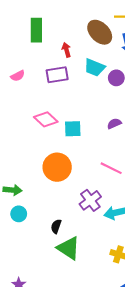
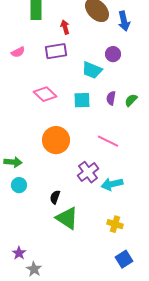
cyan trapezoid: (94, 67) -> (92, 70), moved
purple semicircle: (114, 124) -> (111, 98), turned -56
cyan square: (73, 129) -> (82, 100), moved

